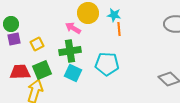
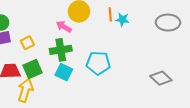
cyan star: (114, 15) -> (122, 19), moved
orange line: (119, 29) -> (110, 14), moved

